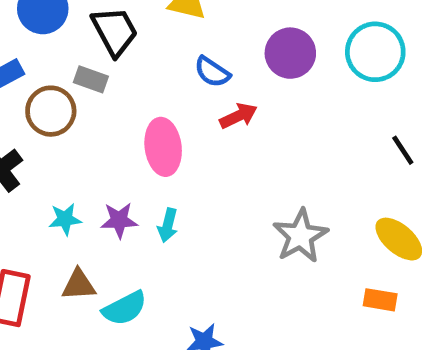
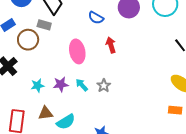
red arrow: (238, 116) -> (111, 45), moved, turned -77
cyan arrow: (168, 225) -> (82, 85), turned 128
gray star: (300, 236) -> (104, 86), moved, size x0.6

